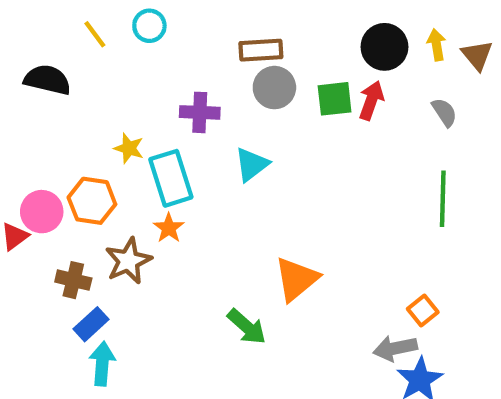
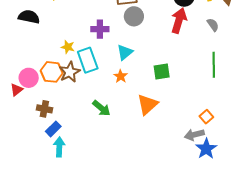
green square: (335, 99) -> (162, 71), moved
red arrow: (371, 100) -> (179, 21), size x1.4
orange star: (169, 228) -> (121, 76), moved
brown star: (128, 261) -> (70, 72), moved
green arrow: (247, 327) -> (101, 108), moved

